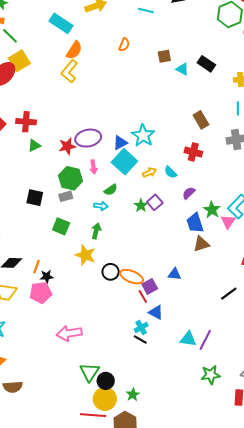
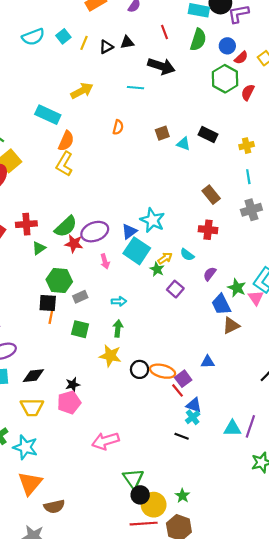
red star: (67, 146) -> (74, 244), turned 30
green hexagon: (71, 178) -> (59, 281), moved
green semicircle: (111, 190) -> (66, 226), moved, size x1.6
green star: (141, 206) -> (157, 269), moved
orange line: (36, 267) -> (51, 317), moved
cyan cross: (141, 328) -> (193, 417), moved
black circle: (106, 381) -> (140, 495), moved

